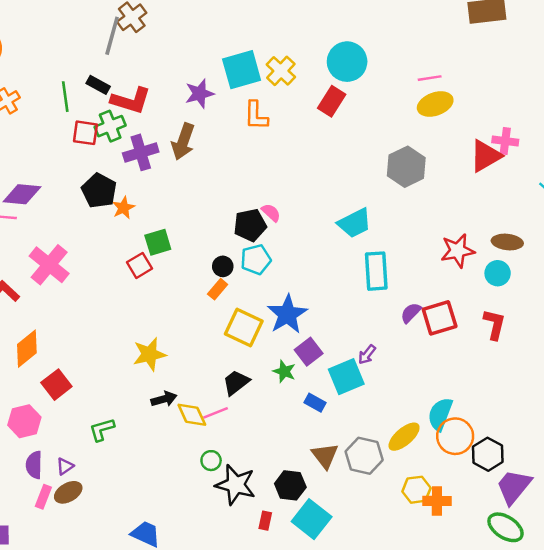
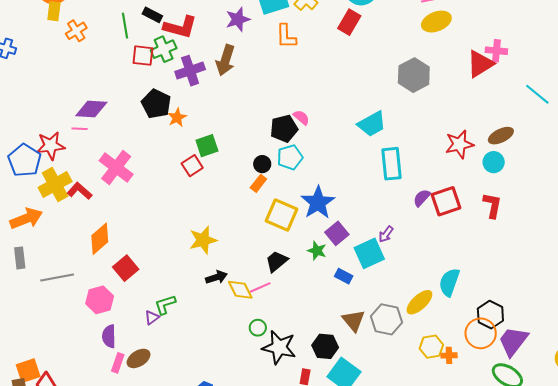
brown ellipse: (507, 242) -> (501, 136), turned -30
orange circle: (455, 436) -> (481, 333), moved
purple triangle: (65, 466) -> (152, 318), moved
orange cross: (437, 501) -> (449, 355), size x0.7

